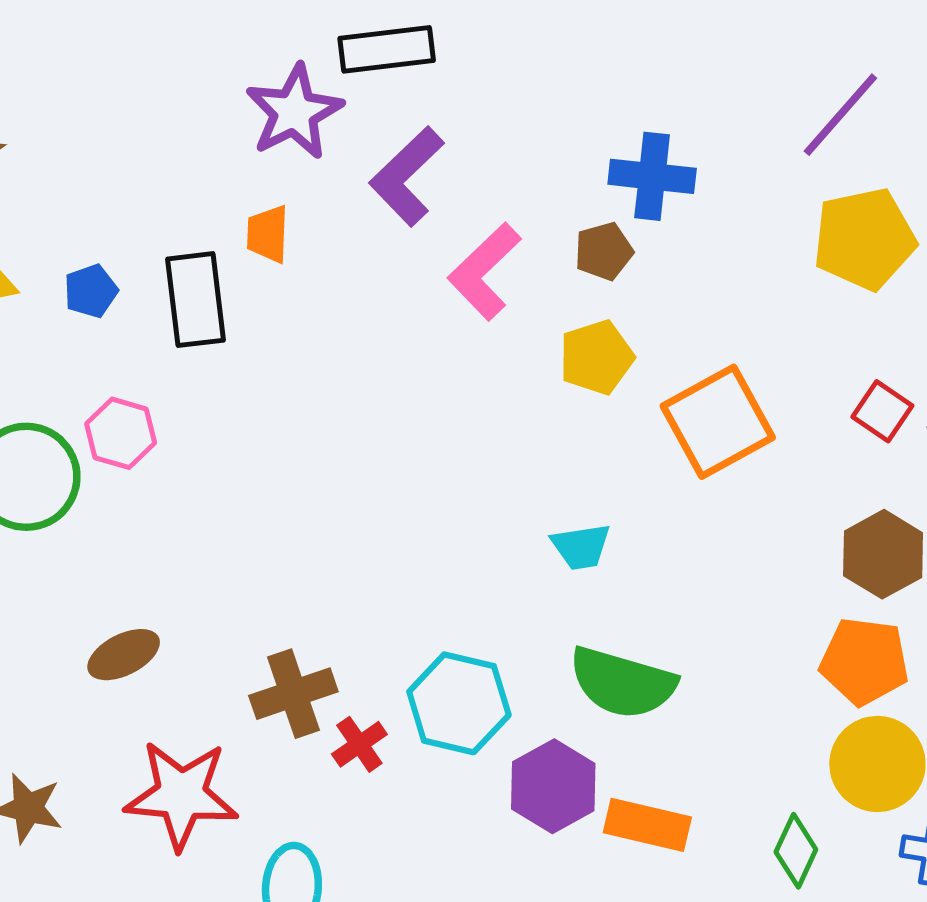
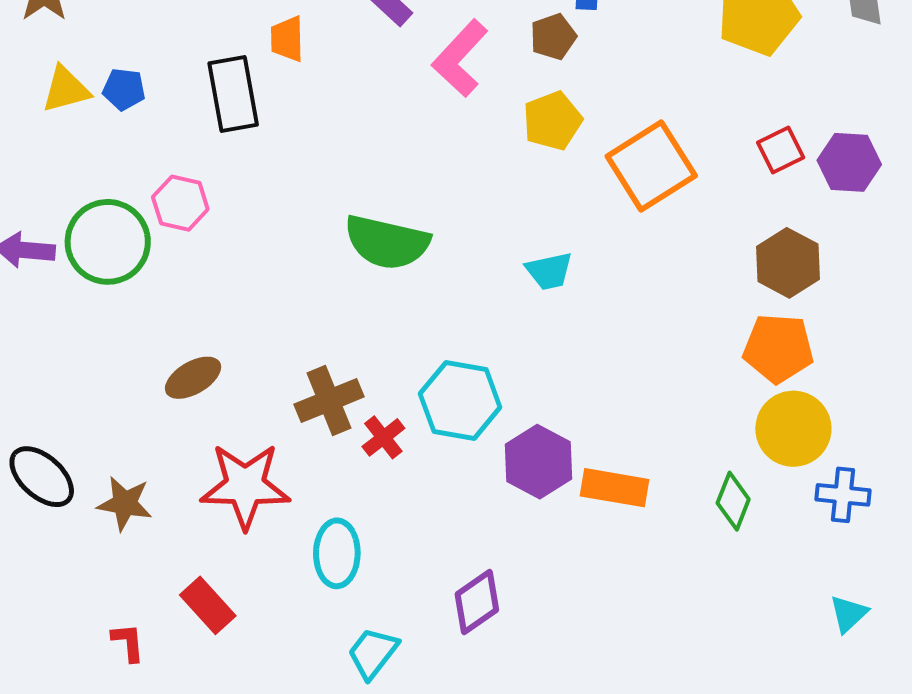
blue pentagon: (91, 291) -> (124, 89), moved, turned 30
red square: (882, 411) -> (781, 150), turned 33
green semicircle: (622, 683) -> (387, 242), moved

